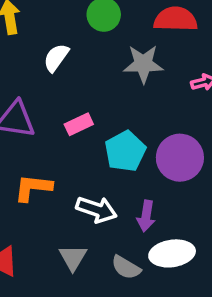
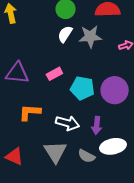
white semicircle: (56, 58) -> (65, 34), moved
cyan pentagon: (125, 151) -> (82, 88), turned -30
gray triangle: (73, 258) -> (55, 152), size x1.4

